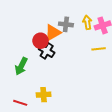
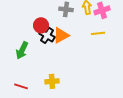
orange triangle: (53, 33) -> (61, 35), moved
yellow cross: (44, 95) -> (52, 81), moved

